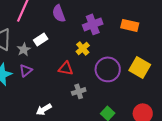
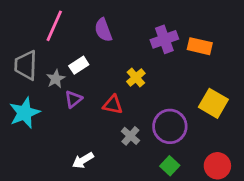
purple cross: (93, 24) -> (164, 39), moved
purple circle: (108, 69) -> (170, 126), moved
purple triangle: (26, 70) -> (73, 99), moved
gray cross: (79, 91) -> (130, 136), turned -32

